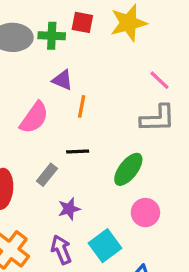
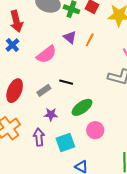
orange line: (82, 106) -> (90, 40), moved
green ellipse: (128, 169) -> (82, 107), moved

